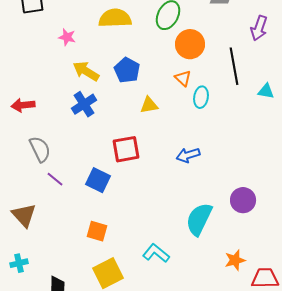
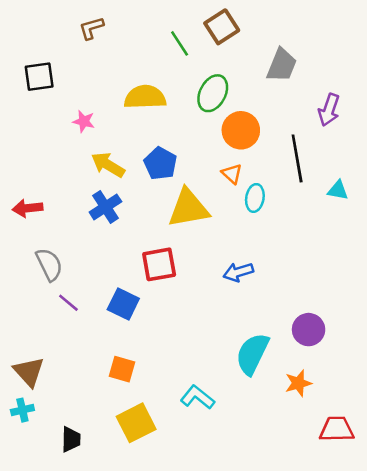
yellow triangle: (149, 105) -> (188, 208), size x1.8
brown triangle: (24, 215) -> (29, 372), moved
orange star: (235, 260) -> (298, 383), moved

